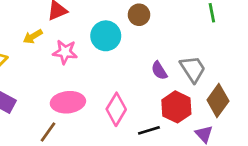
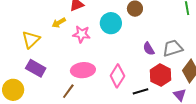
gray trapezoid: (193, 69) -> (173, 48), turned -75

